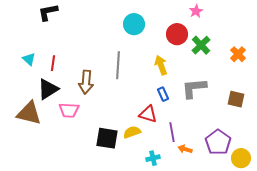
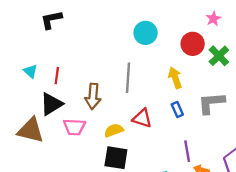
red triangle: (148, 114) -> (142, 118), moved
yellow semicircle: (132, 132) -> (114, 130), moved

